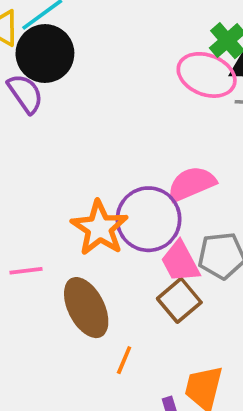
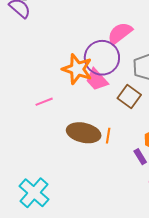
pink trapezoid: (180, 262) -> (97, 80), moved
brown ellipse: (86, 308) -> (84, 133), moved, turned -36

